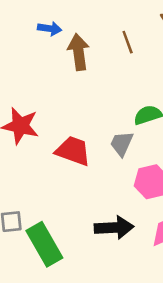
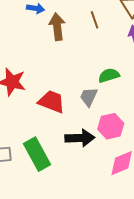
black arrow: (114, 228) -> (80, 138), moved
green rectangle: (44, 244) -> (37, 154), moved

